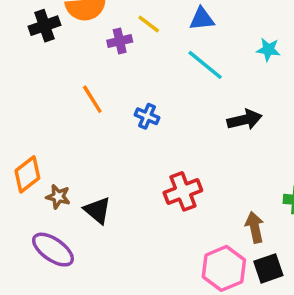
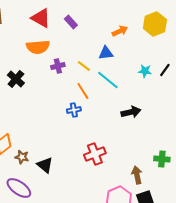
yellow line: (149, 24) -> (84, 66), moved
black cross: (44, 26) -> (16, 79), moved, turned -30
orange line: (92, 99) -> (83, 91), moved
blue cross: (147, 116) -> (74, 110), turned -32

